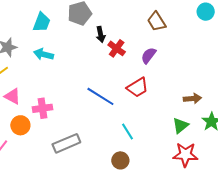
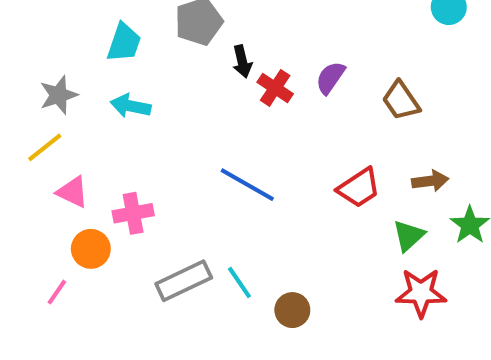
brown trapezoid: (157, 22) -> (401, 101), moved
purple semicircle: (149, 55) -> (330, 78), moved
red trapezoid: (137, 87) -> (359, 188), moved
cyan line: (127, 131) -> (239, 282), moved

